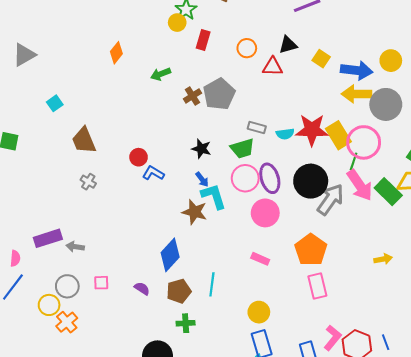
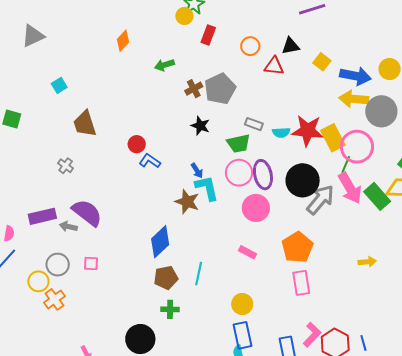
black star: (201, 149) -> (200, 126), moved
gray cross: (88, 182) -> (66, 166), moved
purple semicircle: (142, 289) -> (87, 213), moved, size x2.0

